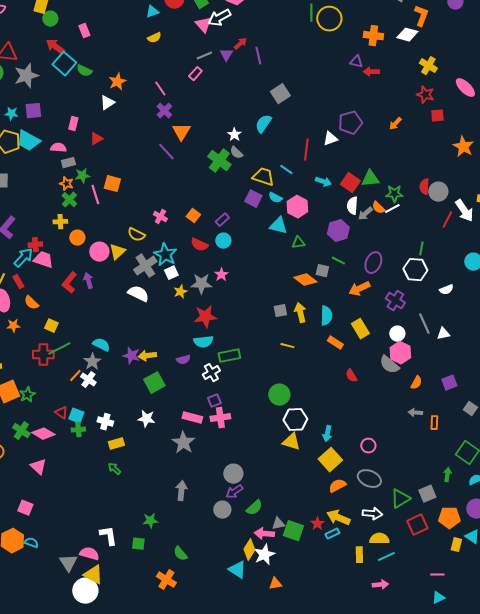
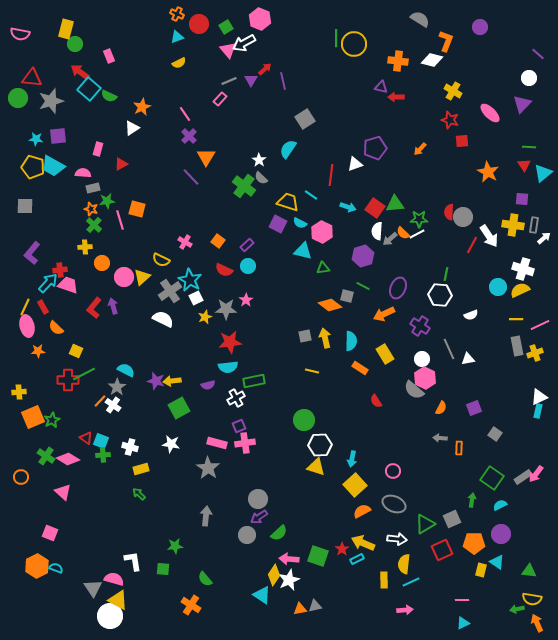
gray triangle: (278, 524) -> (315, 606), moved
yellow semicircle: (379, 539) -> (404, 564), turned -84

